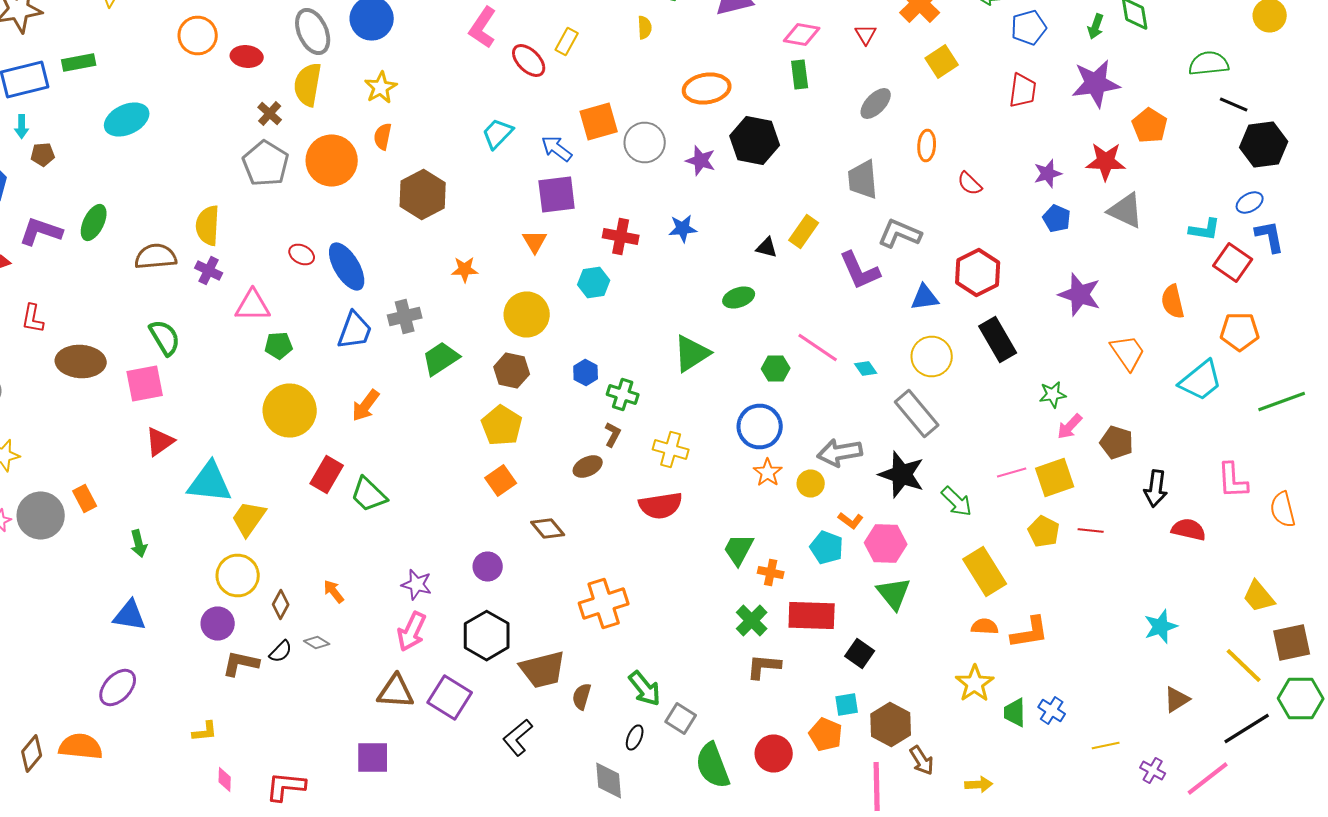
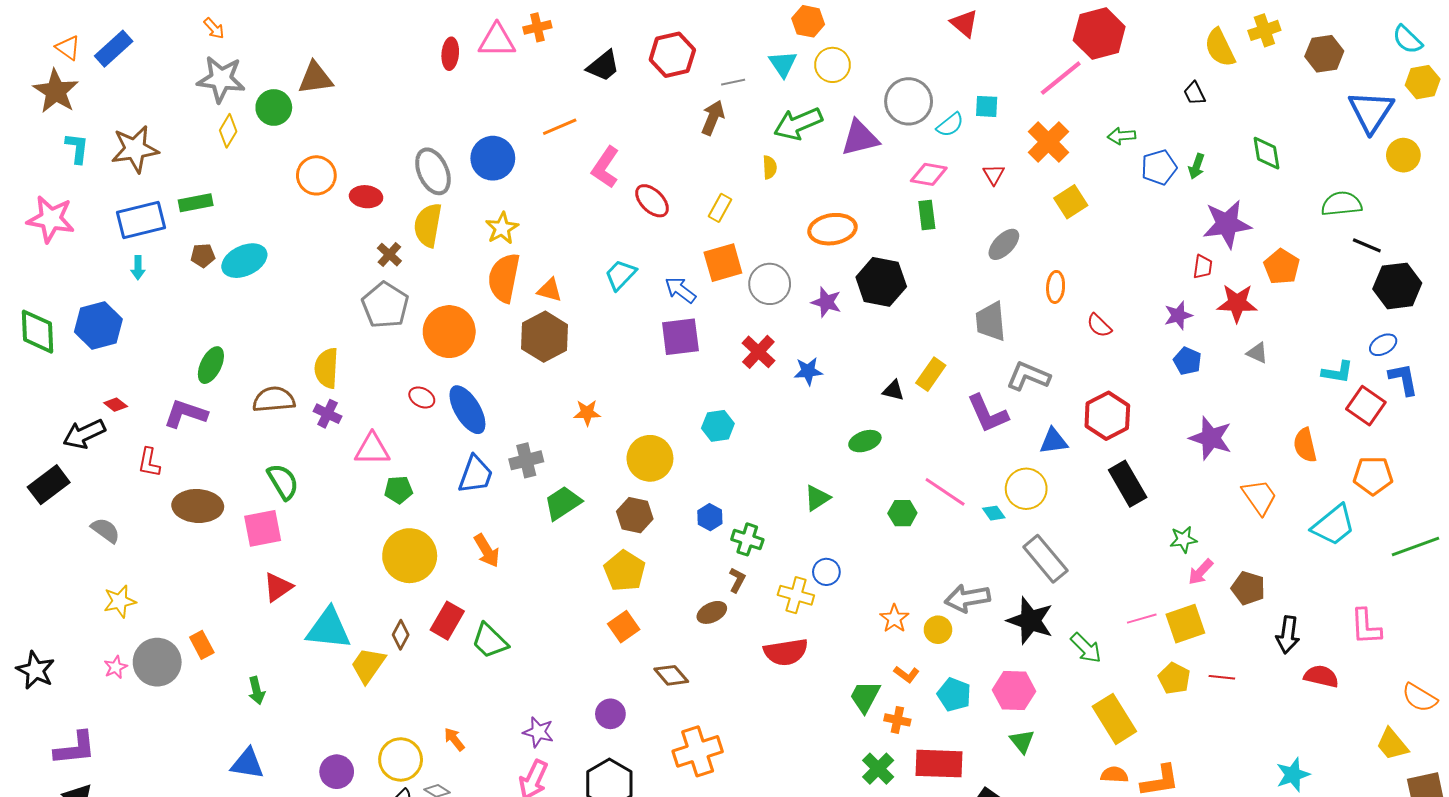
green arrow: (1096, 26) -> (1197, 166), moved
yellow rectangle: (567, 42) -> (720, 208), moved
red trapezoid: (1023, 90) -> (1203, 267), moved, size x0.7
orange semicircle: (383, 136) -> (504, 278), size x1.8
brown pentagon: (43, 154) -> (203, 256), moved
orange circle: (332, 160) -> (449, 332), moved
gray triangle: (1126, 210) -> (1257, 353), size x0.6
purple L-shape: (41, 232) -> (186, 414), moved
red cross: (621, 236) -> (758, 352), moved, turned 32
orange triangle: (535, 242) -> (550, 290), moved, turned -44
green triangle: (692, 354) -> (817, 498), size x0.7
yellow circle: (932, 356) -> (1026, 489), moved
orange arrow: (366, 406) -> (487, 551), turned -68
blue circle: (760, 426) -> (826, 572), moved, size x0.6
orange semicircle: (1283, 510) -> (1420, 698), moved, turned -45
orange L-shape: (851, 520) -> (907, 674), moved
yellow circle: (238, 576) -> (401, 759), moved
green triangle: (894, 594) -> (1022, 741), size x0.7
brown diamond: (281, 604) -> (401, 635), moved
orange cross: (604, 604) -> (698, 751), moved

